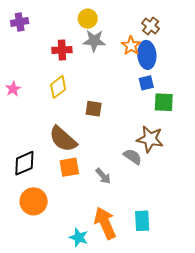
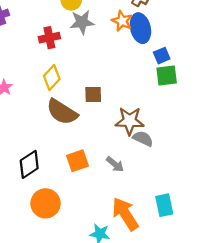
blue square: (146, 83) -> (162, 56), moved
brown semicircle: (63, 139) -> (62, 112), moved
brown star: (150, 139) -> (130, 121), moved

